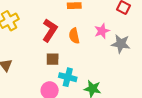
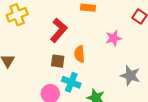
orange semicircle: (74, 36) -> (79, 54), moved
gray star: (121, 44) -> (130, 76), moved

